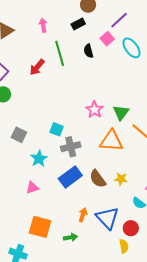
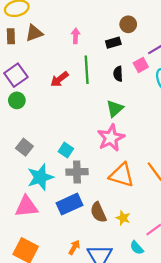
pink star: (95, 110) -> (111, 138), size x1.4
green triangle: (121, 113) -> (115, 109), moved
cyan star: (39, 159) -> (40, 177), size x1.4
pink triangle: (32, 188) -> (27, 207), size x1.6

